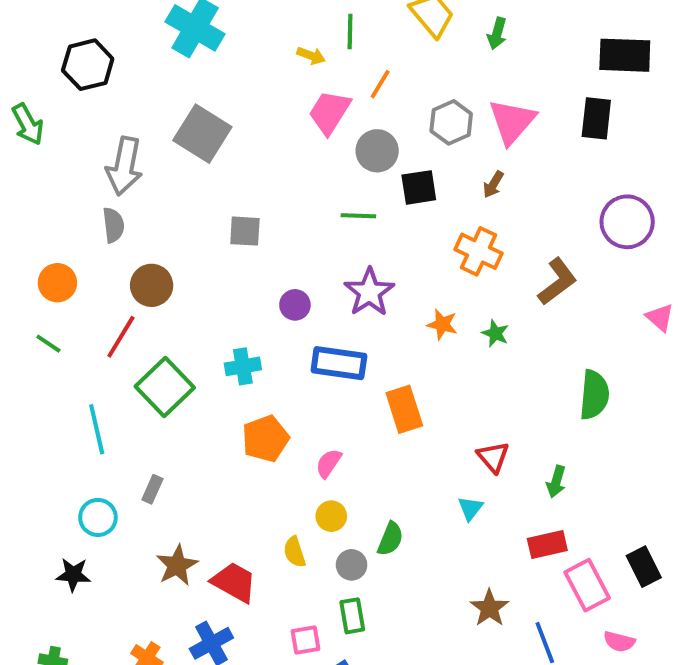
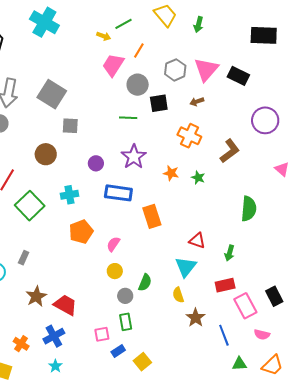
green line: (350, 32) -> (123, 24), turned 60
black rectangle: (596, 118) -> (238, 76), moved, turned -70
gray square: (202, 134) -> (52, 94), moved
brown arrow: (493, 184) -> (197, 102), turned 40
brown circle: (152, 285) -> (46, 154), moved
red triangle: (493, 457) -> (197, 241), turned -30
cyan triangle: (470, 508) -> (186, 267), size x1.6
yellow semicircle: (294, 552) -> (178, 295), moved

